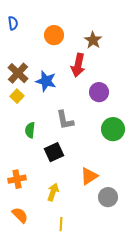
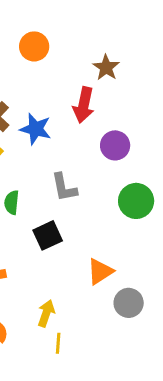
orange circle: (54, 35) -> (34, 46), moved
yellow arrow: (53, 192) -> (46, 313), moved

